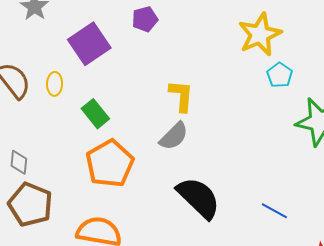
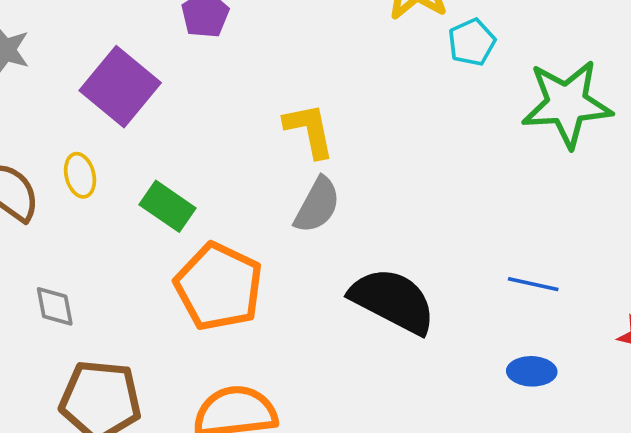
cyan pentagon: (280, 75) -> (472, 42), turned 30
gray diamond: (19, 162) -> (55, 306), moved

